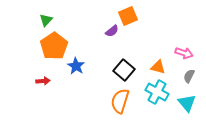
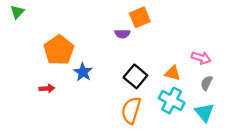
green triangle: (46, 20) -> (17, 12), moved
purple semicircle: (112, 31) -> (122, 34), turned 40

